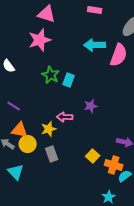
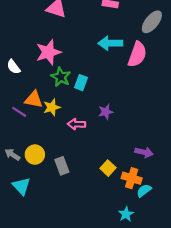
pink star: (40, 40) -> (48, 52), moved
yellow star: (49, 129) -> (52, 107), moved
orange triangle: (20, 130) -> (34, 99), moved

